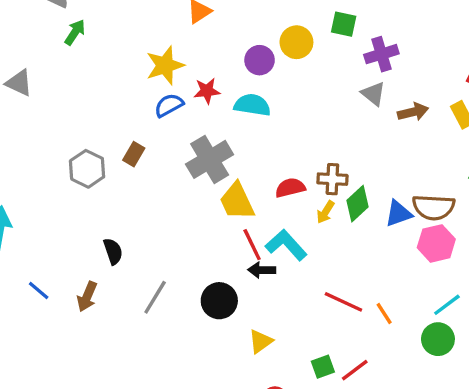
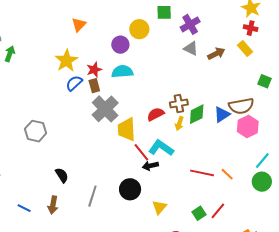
brown rectangle: (134, 154) -> (94, 86), moved, turned -32
yellow trapezoid: (237, 201) -> (127, 129), turned 35
green diamond: (357, 204) -> (197, 114), turned 30

